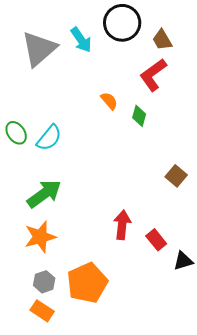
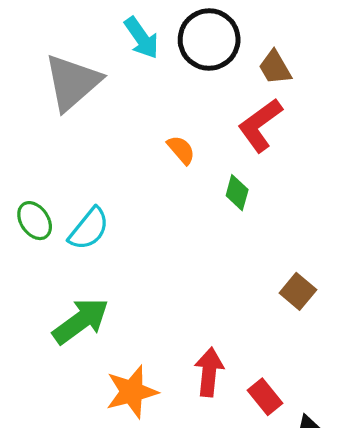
cyan arrow: (81, 40) -> (142, 38), moved
orange semicircle: (109, 101) -> (181, 150), moved
orange star: (40, 237) -> (132, 392), moved

